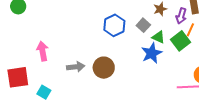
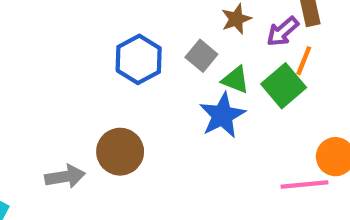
purple arrow: (181, 16) -> (283, 32), turned 35
gray arrow: (76, 67) -> (65, 177), moved

